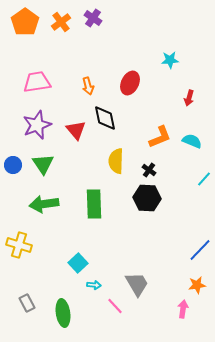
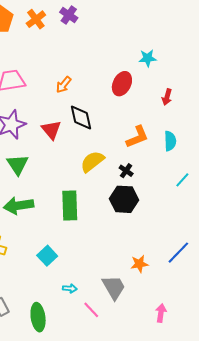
red ellipse: (130, 83) -> (122, 84), moved
orange arrow: (88, 86) -> (64, 85), turned 54
cyan semicircle: (192, 141) -> (170, 141), turned 66
yellow semicircle: (116, 161) -> (92, 161), turned 50
cyan square: (78, 263) -> (47, 256), moved
orange star: (197, 285) -> (139, 264), moved

